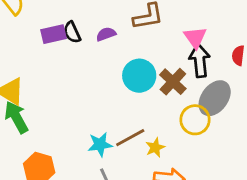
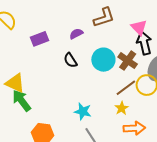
black semicircle: (72, 32) -> (70, 60), moved
brown line: (130, 138) -> (126, 88), moved
cyan star: (100, 144) -> (83, 111), turned 30

